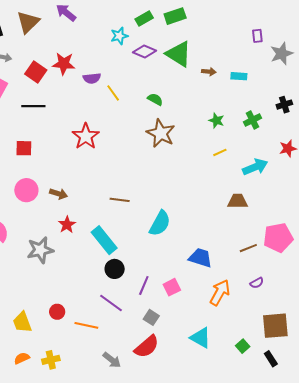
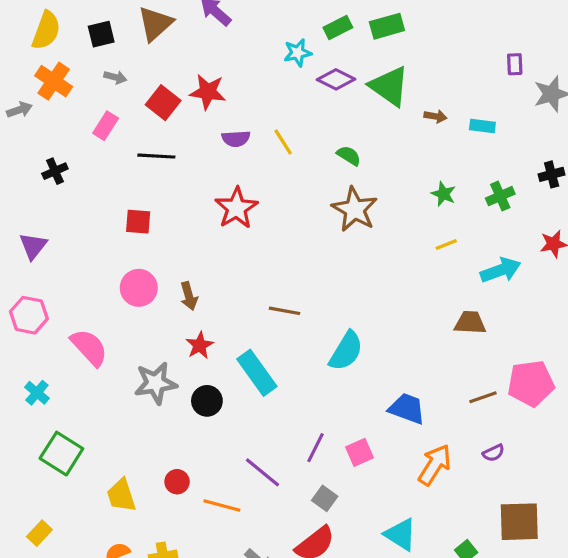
purple semicircle: (92, 78) -> (236, 139), moved
brown arrow: (58, 194) -> (189, 296), turned 54
black circle: (115, 269) -> (207, 401), moved

